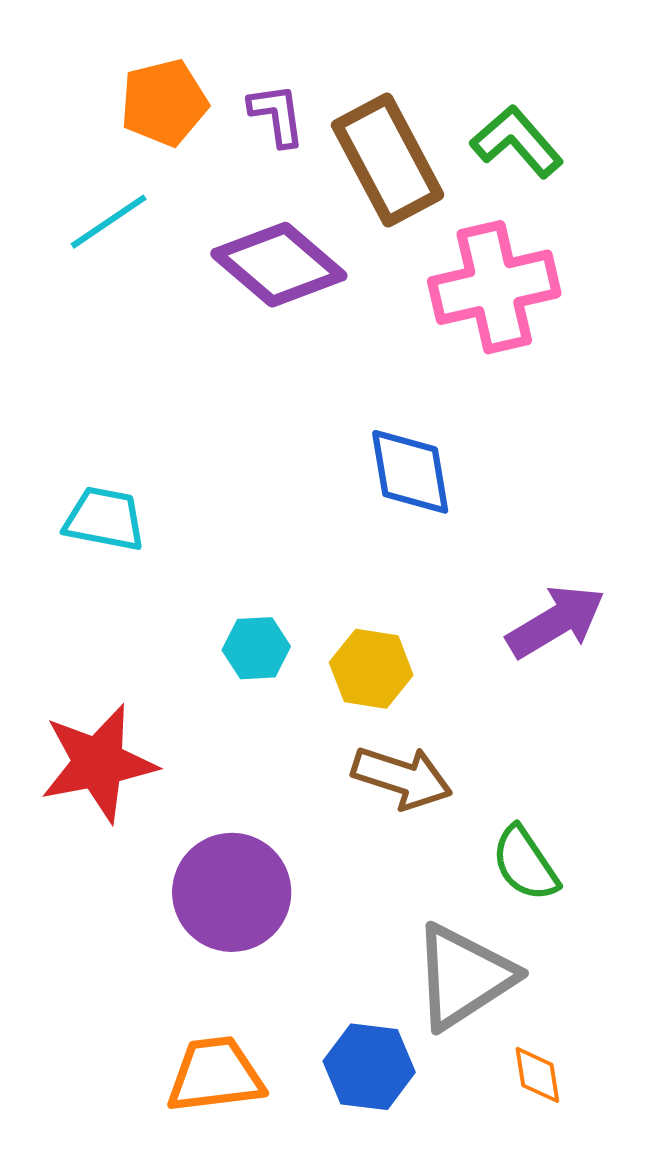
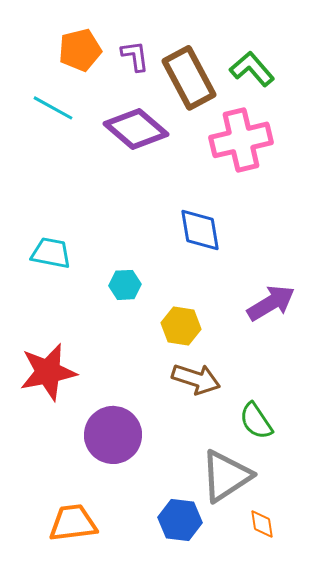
cyan line: (109, 222) -> (53, 108), turned 63
cyan hexagon: (256, 648) -> (125, 285), moved
orange trapezoid: (215, 1075) -> (73, 523), moved

